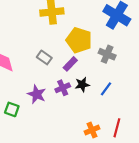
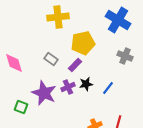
yellow pentagon: (79, 40) -> (83, 43), turned -30
gray cross: (107, 54) -> (125, 56), moved
purple star: (37, 94) -> (44, 93), size x1.4

